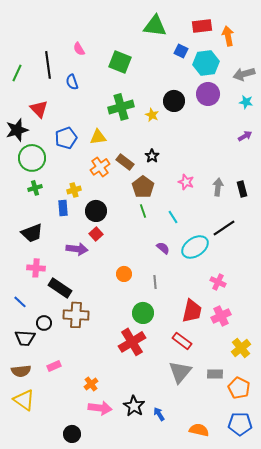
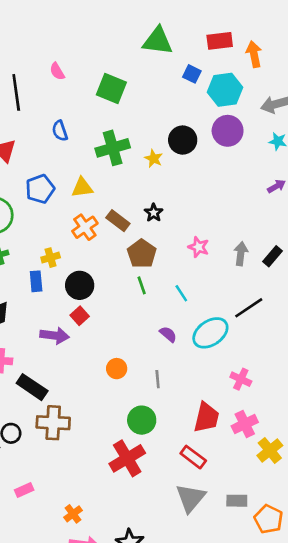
blue semicircle: (72, 82) -> (60, 131), moved
black rectangle: (242, 189) -> (272, 256), turned 56
yellow cross: (241, 348) -> (270, 450), moved

